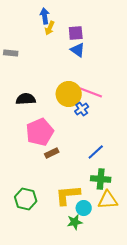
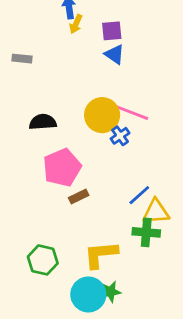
yellow triangle: (108, 200) -> (156, 212), moved
cyan circle: (84, 208) -> (88, 294), moved, size x1.6

